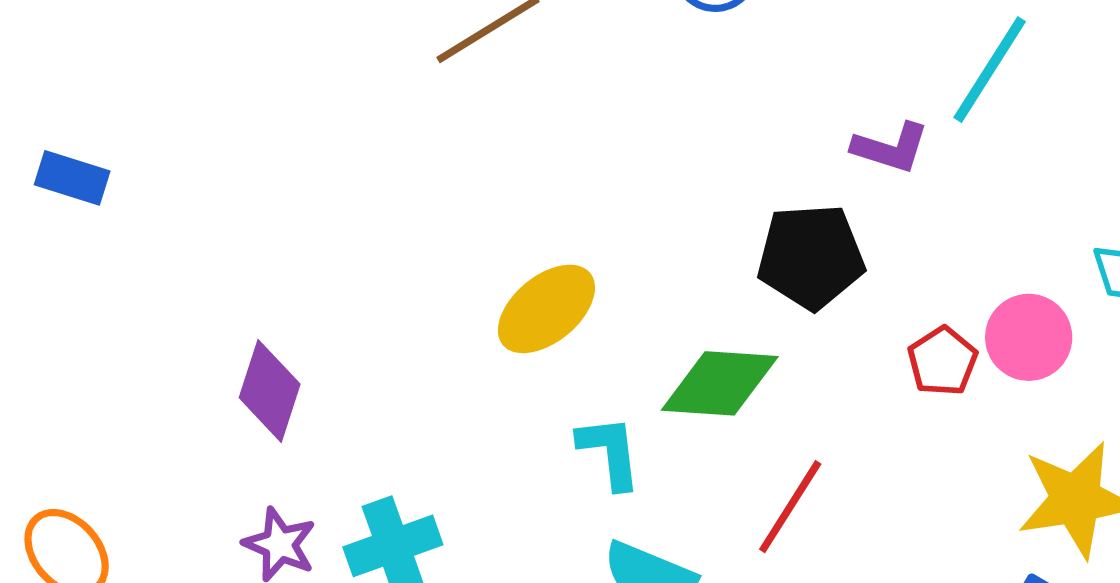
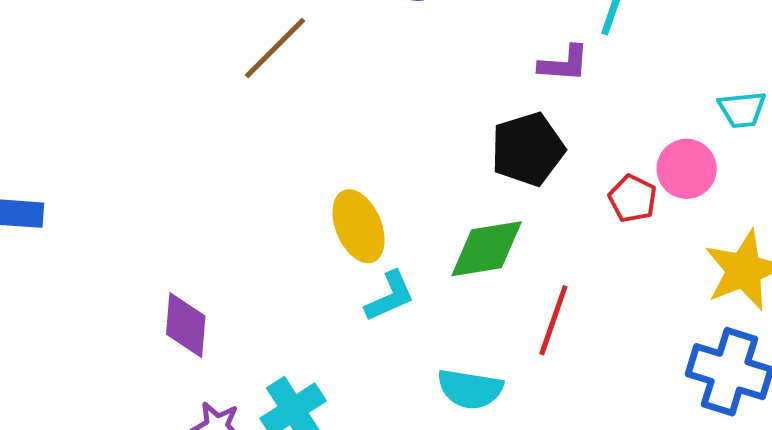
yellow ellipse: (546, 309) -> (359, 226), turned -60
cyan L-shape: (610, 452) -> (390, 296), moved, turned 86

